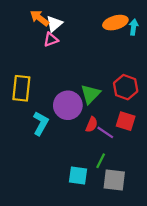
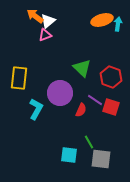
green triangle: (90, 94) -> (82, 68), moved, turned -30
purple line: (105, 132) -> (95, 100), moved
green line: (101, 161) -> (89, 142), turned -56

